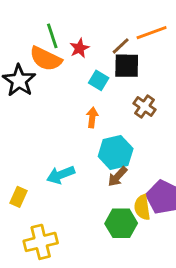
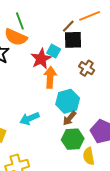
red star: (80, 48) -> (41, 59), moved, size x1.5
orange arrow: (92, 117) -> (50, 77), size x1.5
yellow semicircle: (142, 207) -> (89, 156), moved
green hexagon: (121, 223) -> (73, 139), moved

